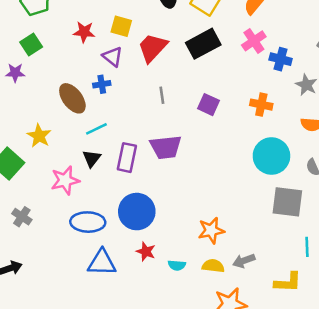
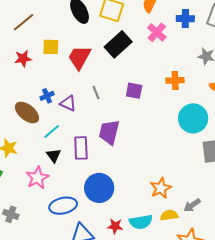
purple triangle: (113, 57) -> (68, 103), moved
blue cross: (281, 59) -> (185, 19), moved
purple trapezoid: (166, 147) -> (109, 132), turned 124
red star: (146, 252) -> (115, 226), moved
cyan semicircle: (177, 265) -> (141, 222), size x1.6

